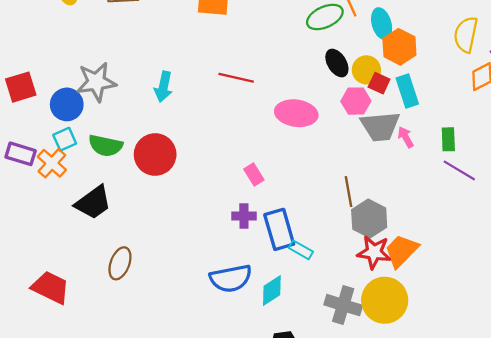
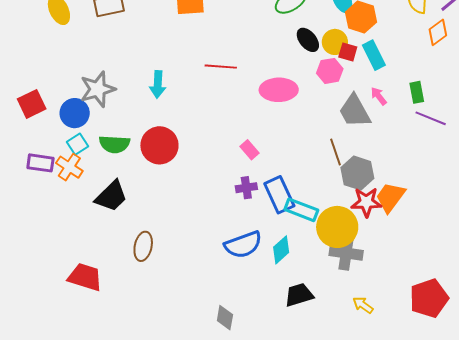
gray trapezoid: (380, 126) -> (355, 111), moved, turned 75
cyan rectangle: (301, 250) -> (301, 210), size x1.5
yellow circle: (385, 300) -> (337, 227), moved

